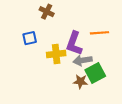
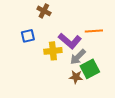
purple L-shape: (74, 43) -> (70, 41), turned -70
gray arrow: (83, 60) -> (78, 57), turned -36

